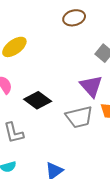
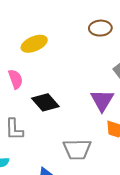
gray trapezoid: (79, 117) -> (77, 149), moved

